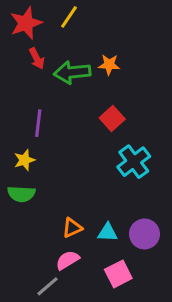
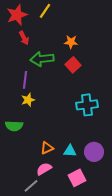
green arrow: (72, 72) -> (42, 59), moved
red square: (112, 119) -> (73, 65), moved
yellow star: (24, 160) -> (28, 100), moved
cyan cross: (134, 162) -> (87, 105), turned 30

